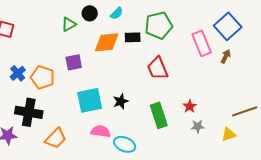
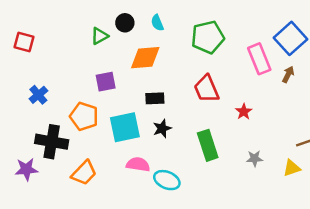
cyan semicircle: (117, 13) -> (157, 23), turned 112
black rectangle: (133, 37) -> (155, 98), moved
orange pentagon: (43, 77) -> (84, 116), moved
red star: (190, 106) -> (244, 112), moved

